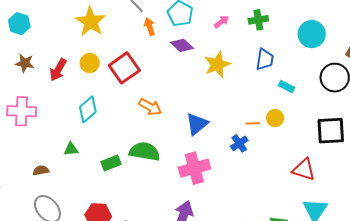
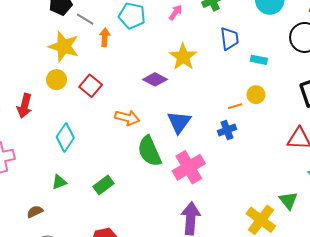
yellow star: (91, 22) -> (64, 46), moved
orange arrow: (150, 27) -> (105, 37), turned 36
purple diamond: (182, 45) -> (155, 79), moved
yellow circle: (90, 63) -> (57, 80), moved
red square: (124, 68) -> (91, 86), size x0.7
blue cross: (239, 143) -> (227, 130), turned 30
green semicircle: (145, 152) -> (149, 151), moved, turned -108

